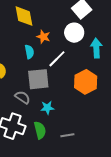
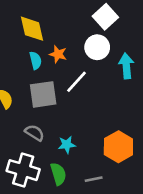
cyan semicircle: (29, 52) -> (36, 60), moved
gray square: (38, 79) -> (43, 94), moved
orange hexagon: (86, 82) -> (118, 147), moved

